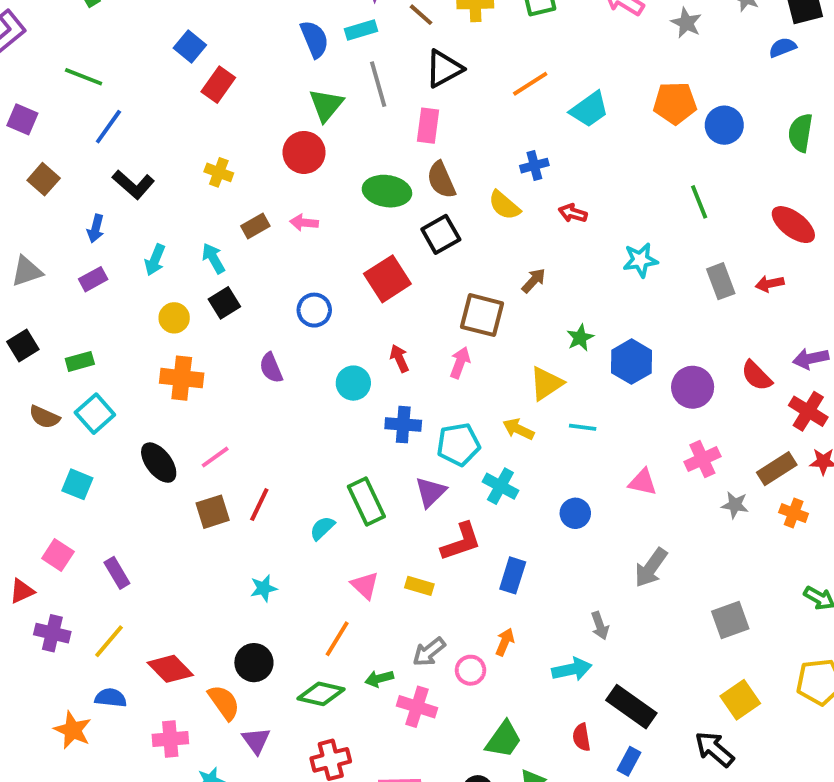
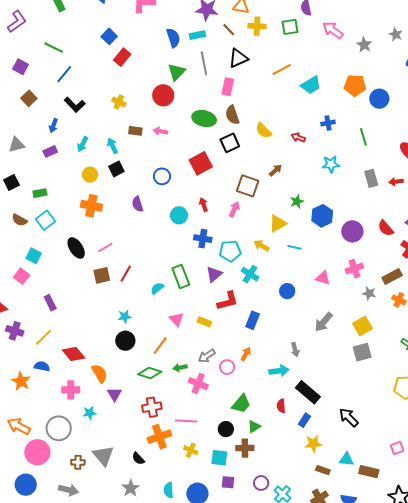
blue cross: (534, 166) -> (328, 123), moved
brown rectangle: (255, 226) -> (135, 131), turned 32
pink square: (58, 555) -> (22, 276), moved
black circle: (254, 663) -> (125, 341), moved
yellow square: (740, 700) -> (362, 326), moved

